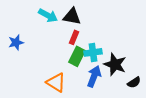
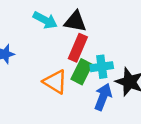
red rectangle: (74, 37) -> (78, 48), size x1.5
orange triangle: (56, 82) -> (55, 82), moved

